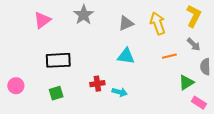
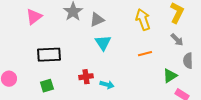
gray triangle: (126, 23) -> (97, 20), moved
cyan triangle: (126, 56) -> (103, 43), moved, turned 48
orange line: (169, 56) -> (145, 54), moved

